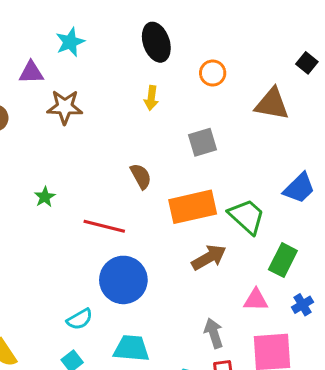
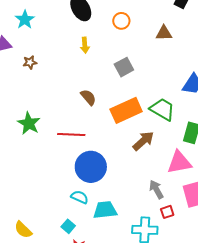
brown triangle: (272, 104) -> (164, 33), size x0.7
brown star: (65, 107) -> (30, 62), size x0.6
green star: (45, 197) -> (29, 123), size x1.6
pink triangle: (256, 300) -> (179, 162), size x1.5
cyan semicircle: (80, 319) -> (80, 197), moved, turned -114

